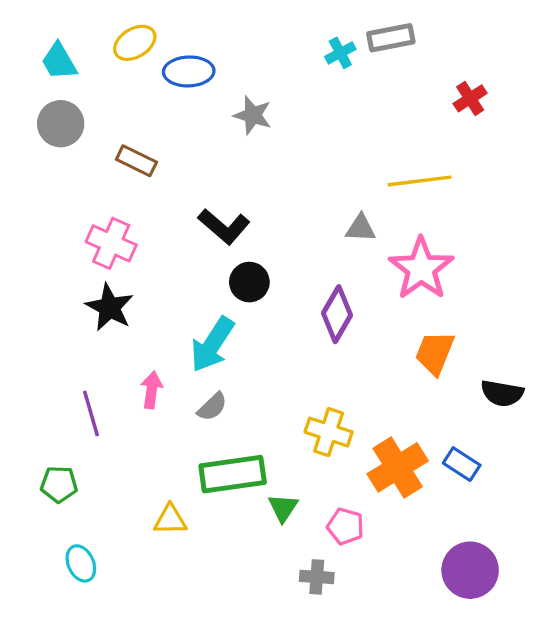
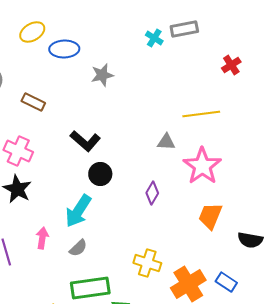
cyan cross: (340, 53) -> (154, 38), turned -30
gray star: (253, 115) -> (102, 75), turned -30
purple diamond: (337, 314) -> (152, 193), size x0.7

